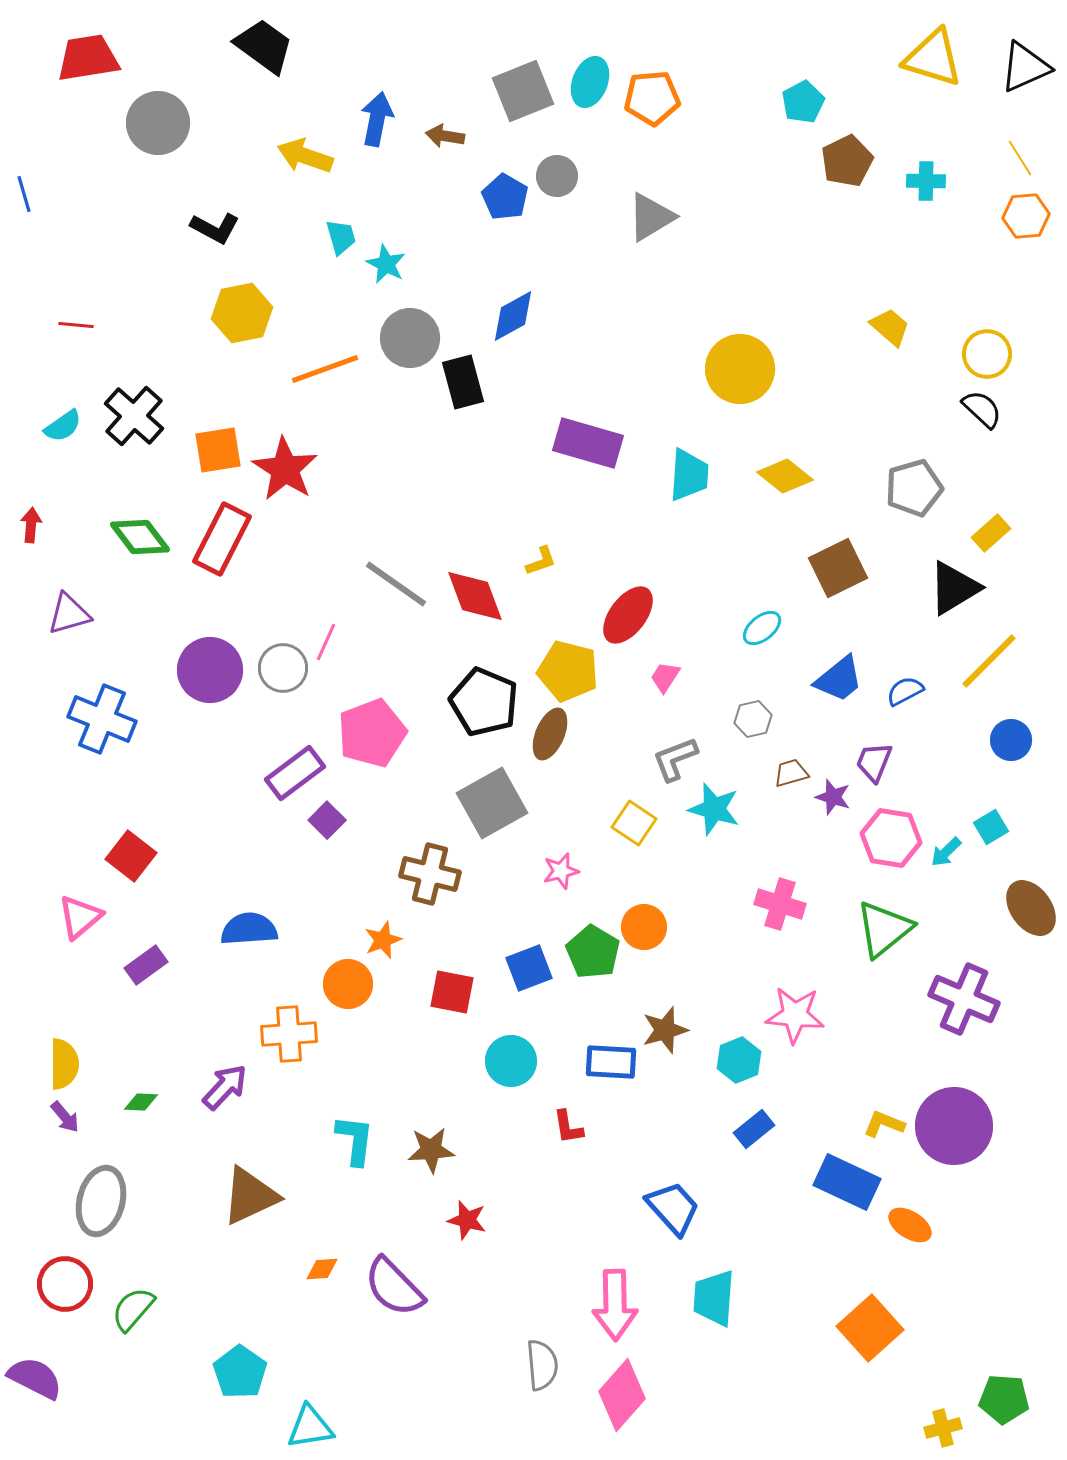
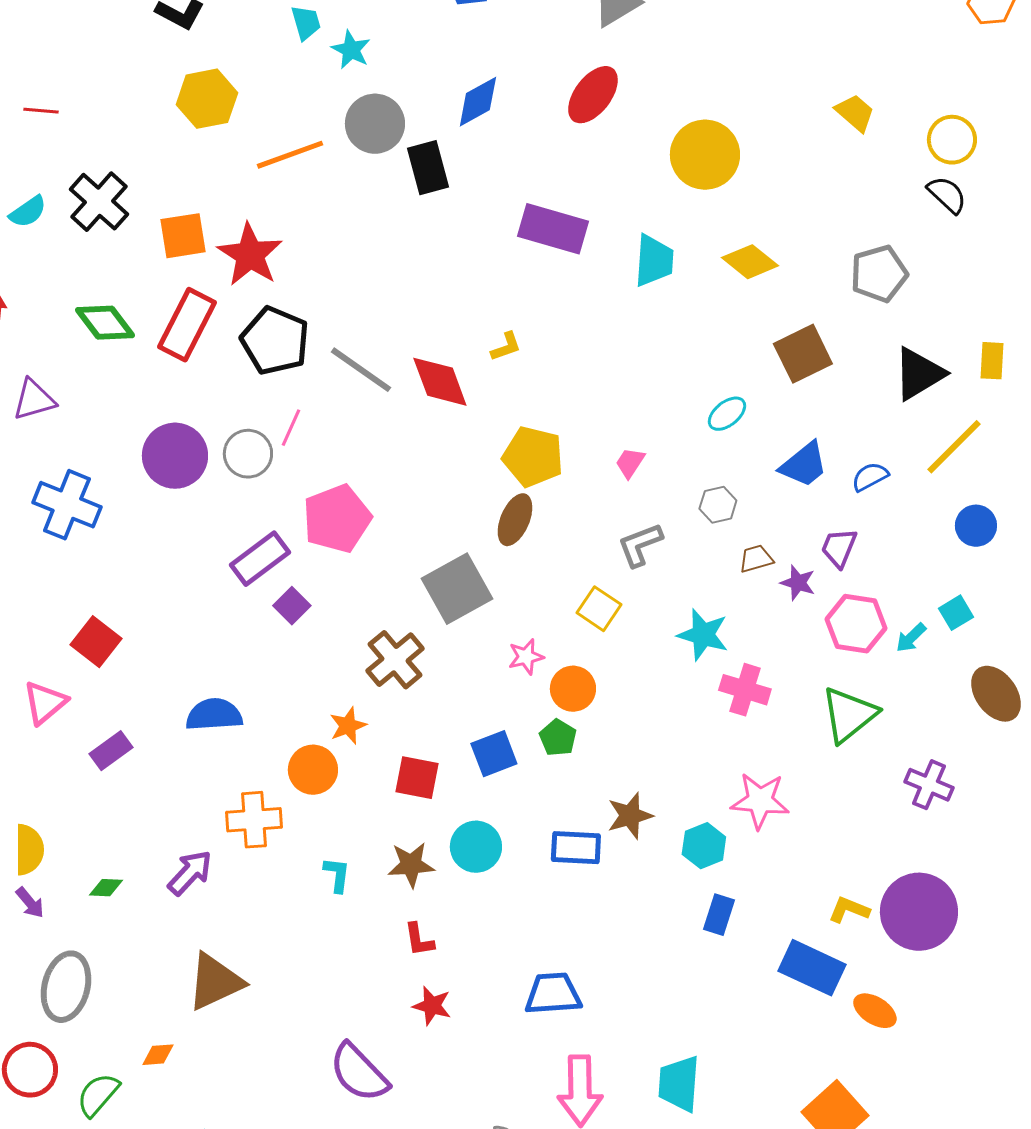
yellow rectangle: (991, 533) -> (992, 361), moved, turned -45
red ellipse: (628, 615) -> (593, 95), moved
black pentagon: (484, 702) -> (275, 341), moved
cyan star: (714, 809) -> (703, 635), moved
brown cross: (430, 874) -> (395, 660), turned 36
orange circle: (644, 927) -> (573, 689), moved
green pentagon: (593, 952) -> (558, 738), size x0.7
purple cross: (964, 999) -> (929, 785), size x0.7
red L-shape: (568, 1127) -> (419, 940), moved
blue rectangle: (754, 1129) -> (719, 915), turned -33
cyan L-shape: (355, 1140) -> (337, 875), moved, size x0.7
brown star: (431, 1150) -> (411, 865), moved
blue trapezoid: (673, 1208) -> (553, 994), moved, turned -52
orange diamond: (322, 1269) -> (158, 1055), moved

